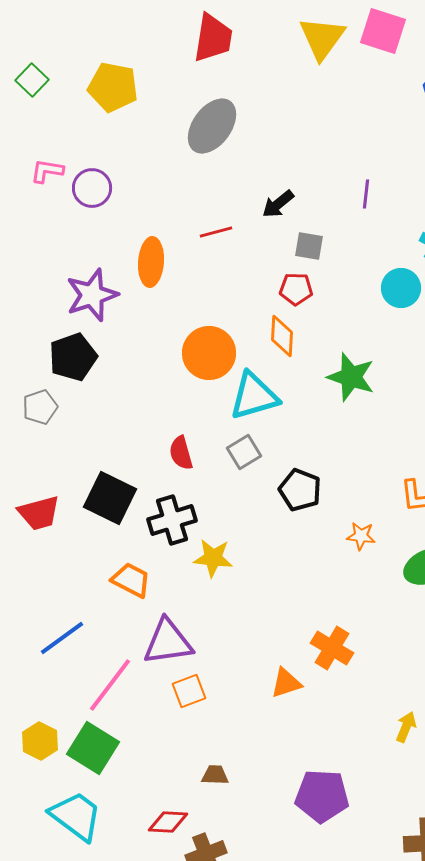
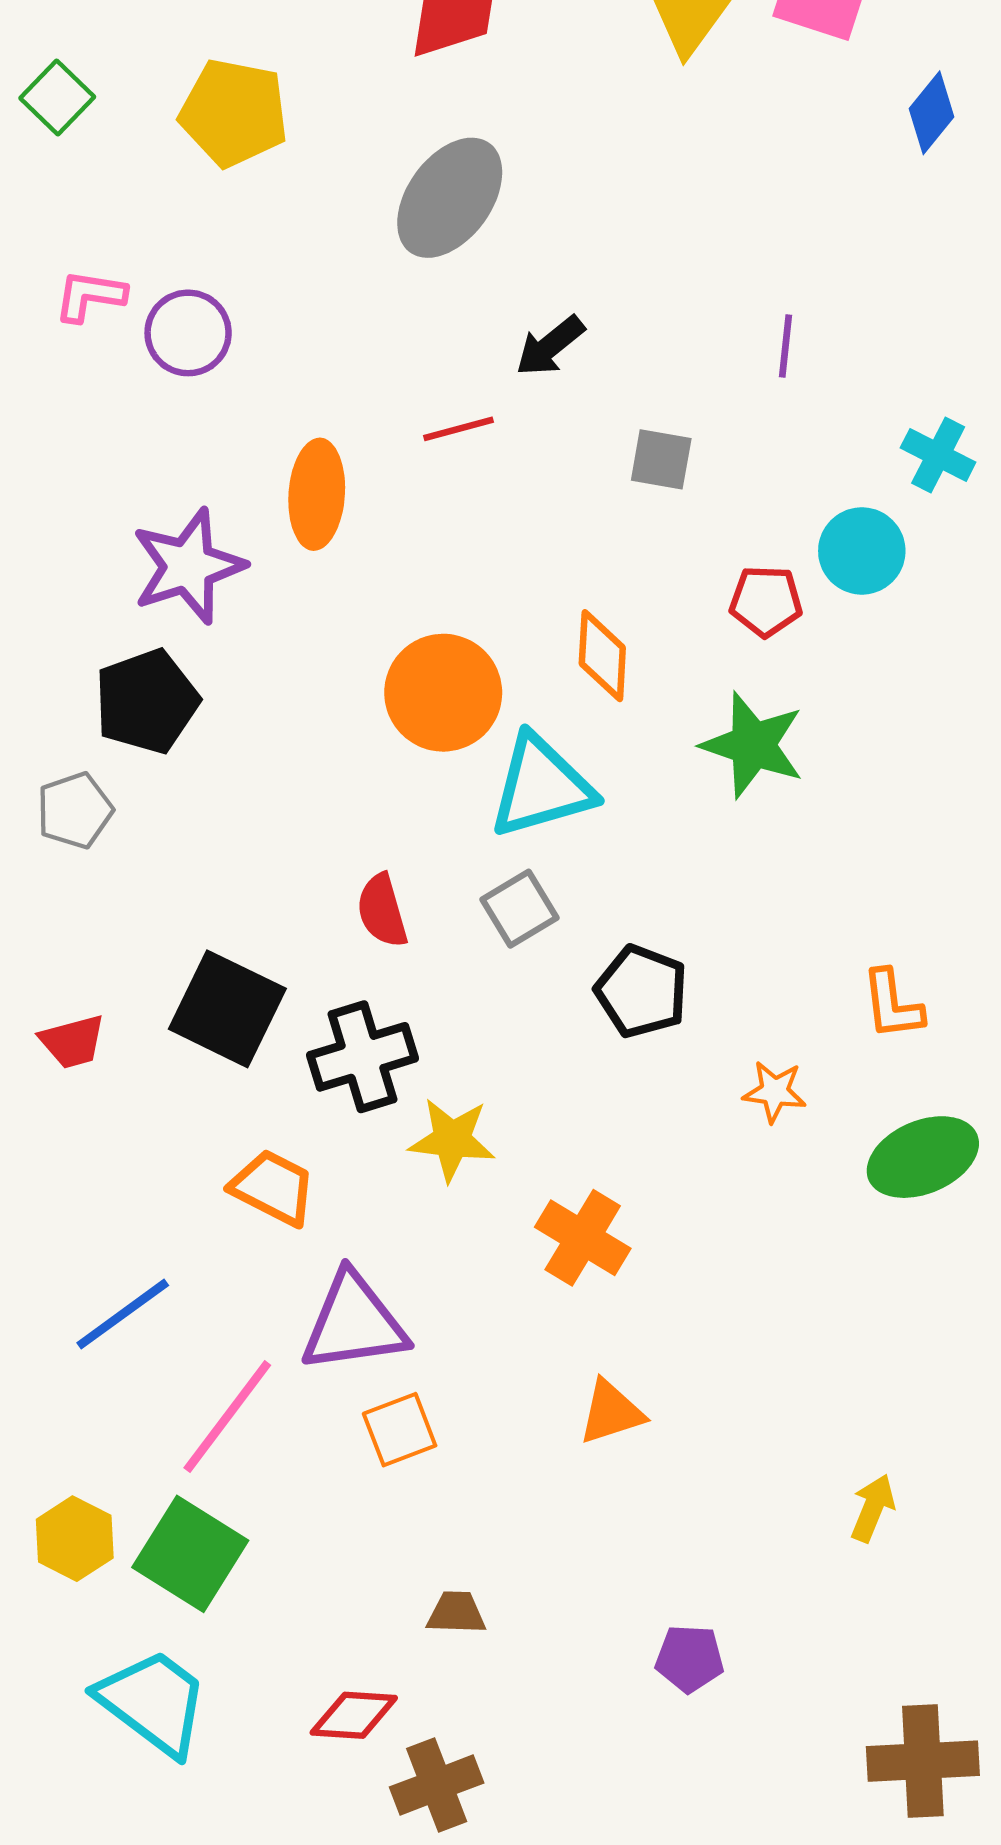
black arrow: (278, 204) -> (550, 346), moved
red pentagon: (296, 289) -> (766, 601), moved
red trapezoid: (39, 513) -> (73, 1042), size x0.7
orange cross: (332, 648) -> (583, 1238), moved
purple pentagon: (322, 796) -> (690, 1659), size x0.6

